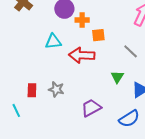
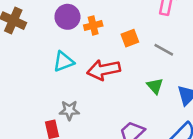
orange square: (98, 35) -> (130, 38), moved
gray star: (56, 89) -> (69, 110), moved

